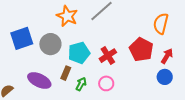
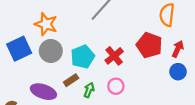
orange star: (67, 16) -> (46, 24), moved
brown rectangle: (66, 73) -> (71, 80), turned 40

